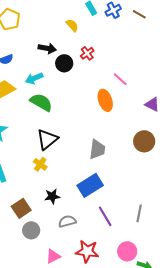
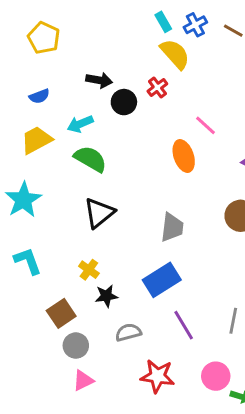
yellow semicircle: (72, 25) -> (175, 54), moved, size x1.6
yellow cross: (40, 164) -> (89, 270), moved
pink triangle: (53, 256) -> (83, 380), moved

